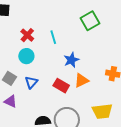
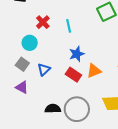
cyan circle: (26, 56) -> (30, 43), moved
blue star: (71, 60) -> (77, 54), moved

